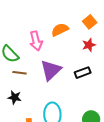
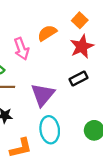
red star: (89, 45) -> (82, 46), size x1.5
purple triangle: (51, 70) -> (43, 95), moved

